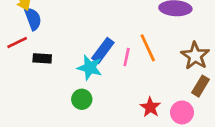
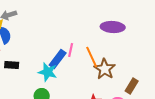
brown star: (195, 56) -> (105, 69), moved
pink line: (127, 57) -> (71, 50), moved

